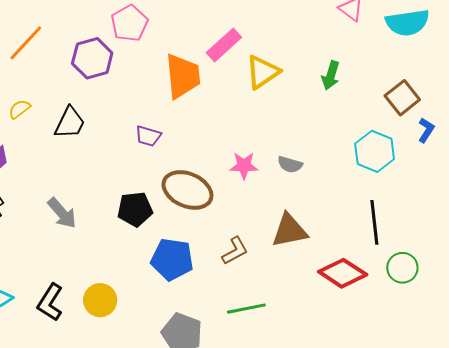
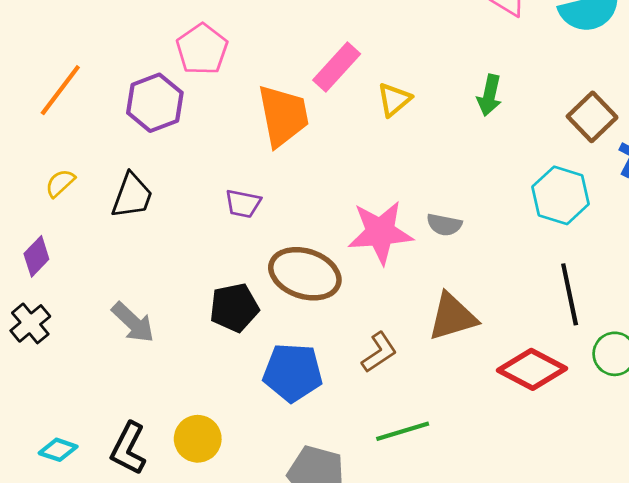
yellow triangle: (263, 72) -> (394, 100), size x0.7
pink star: (244, 166) -> (380, 232), size x1.6

